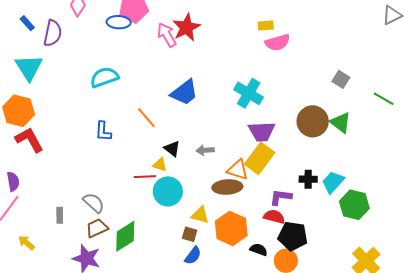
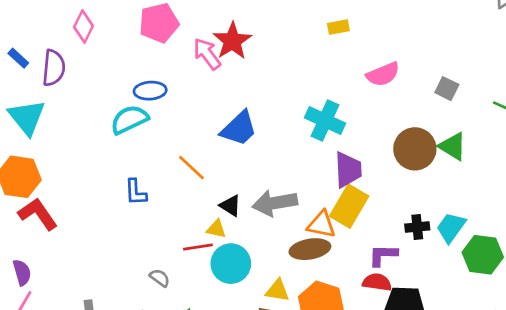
blue ellipse: (119, 22) -> (150, 91), moved
pink semicircle: (278, 42) -> (383, 74), moved
purple trapezoid: (262, 131) -> (348, 170), turned -84
gray arrow: (205, 150) -> (275, 203), size x1.8
gray semicircle: (94, 203) -> (160, 278), moved, size x0.7

